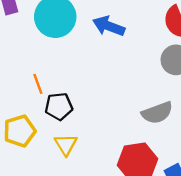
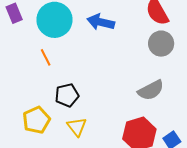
orange line: (38, 84) -> (46, 57), moved

